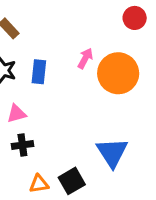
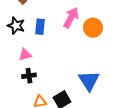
pink arrow: (85, 58) -> (71, 18), size x1.5
orange circle: (118, 73) -> (93, 28), size x0.7

